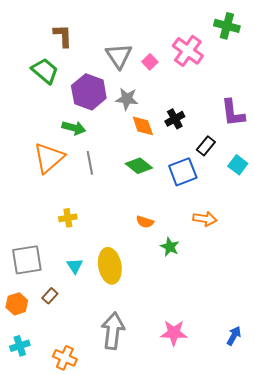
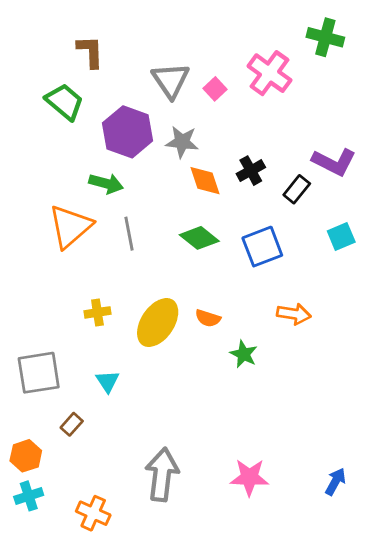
purple L-shape: (233, 113) -> (334, 162), turned -56
black rectangle: (206, 146) -> (297, 189), moved
cyan square: (238, 165) -> (341, 237), turned 30
yellow ellipse: (110, 266) -> (158, 323), moved, turned 44
orange hexagon: (17, 304) -> (26, 456), moved

